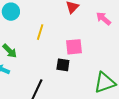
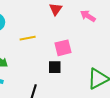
yellow line: (40, 32) -> (28, 38), turned 70

